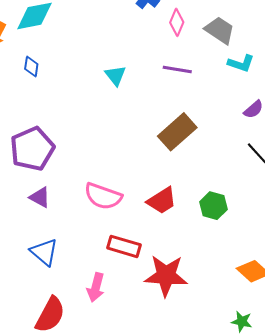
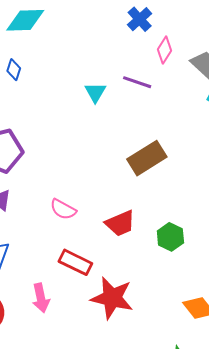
purple line: (177, 70) -> (137, 82), moved
pink semicircle: (103, 196) -> (63, 209), size x0.7
pink arrow: (96, 287) -> (41, 298), turned -36

